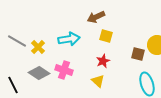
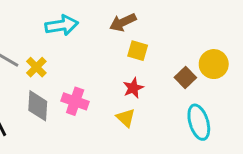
cyan arrow: (69, 39) -> (62, 25), moved
brown square: (138, 54) -> (185, 77), turned 32
gray diamond: (39, 73) -> (38, 106), turned 60

